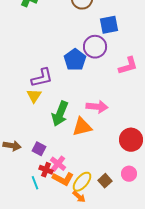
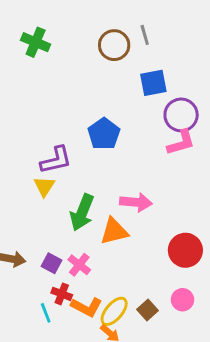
purple circle: (95, 47) -> (181, 115), moved
pink cross: (58, 164) -> (79, 265), moved

